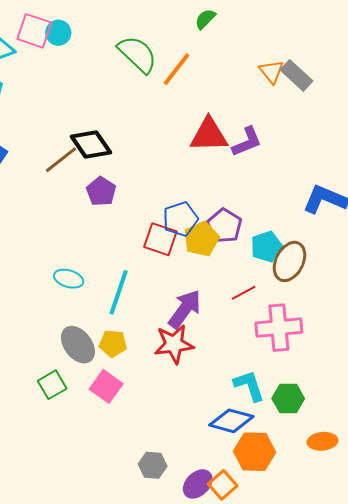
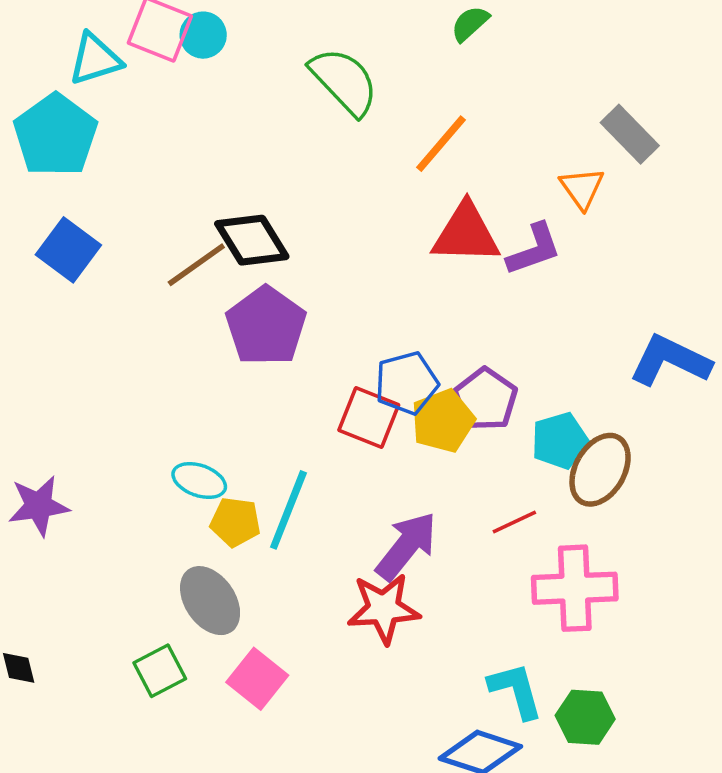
orange line: (176, 69) -> (441, 144), moved
orange triangle: (272, 72) -> (582, 188), moved
purple pentagon: (101, 191) -> (266, 326), size x1.5
yellow pentagon: (113, 343) -> (235, 522), moved

